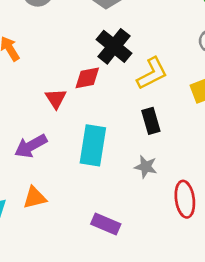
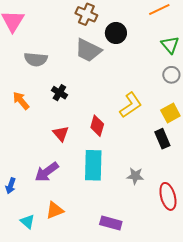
black cross: (114, 46) -> (59, 93), moved, size x0.6
red diamond: (87, 78) -> (97, 126), moved, turned -55
black rectangle: (151, 121) -> (162, 139), moved

